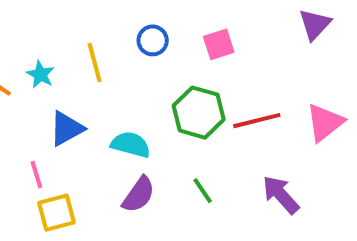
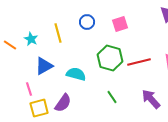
purple semicircle: (139, 195) -> (63, 103), moved

